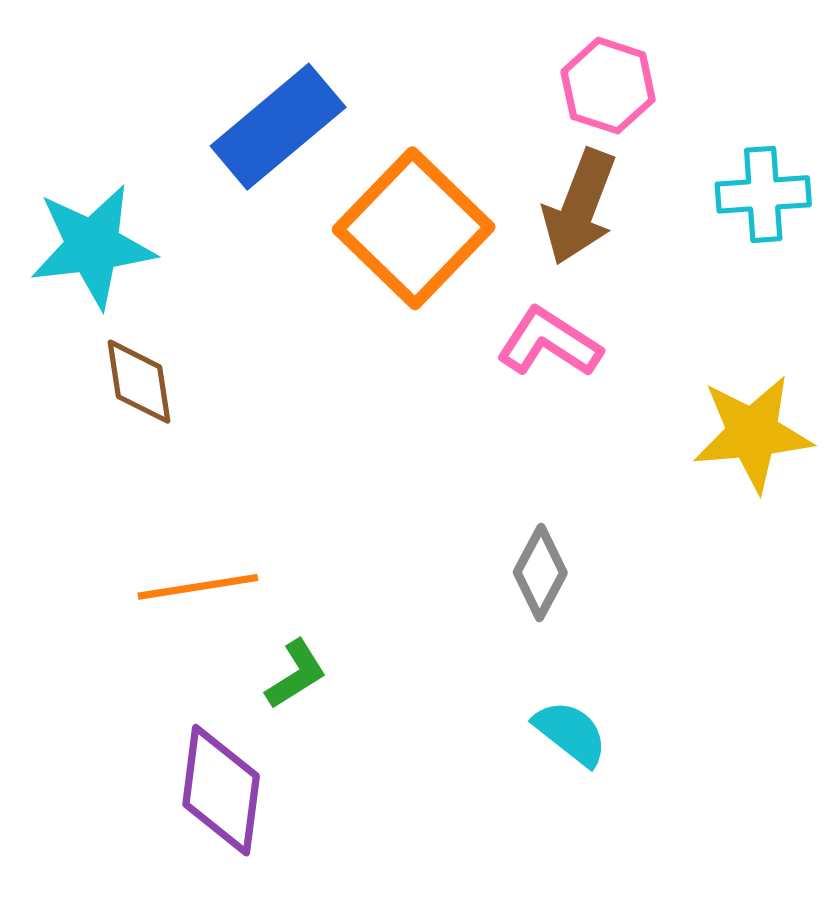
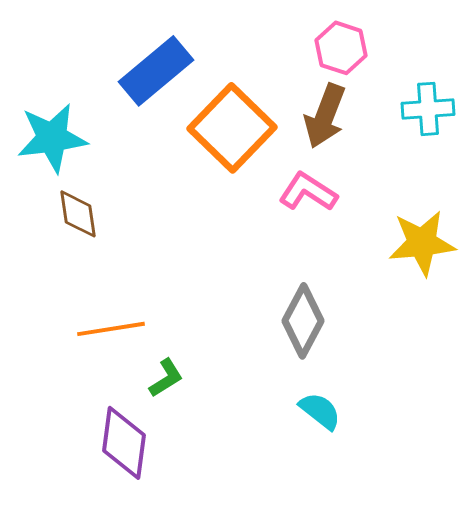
gray diamond: (540, 573) -> (303, 321), size x1.4

